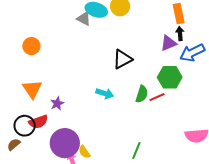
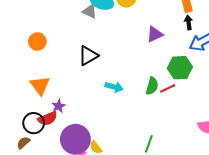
purple triangle: (169, 43) -> (155, 34), moved
black triangle: (122, 59) -> (88, 56), moved
purple star: (57, 104) -> (59, 106), moved

